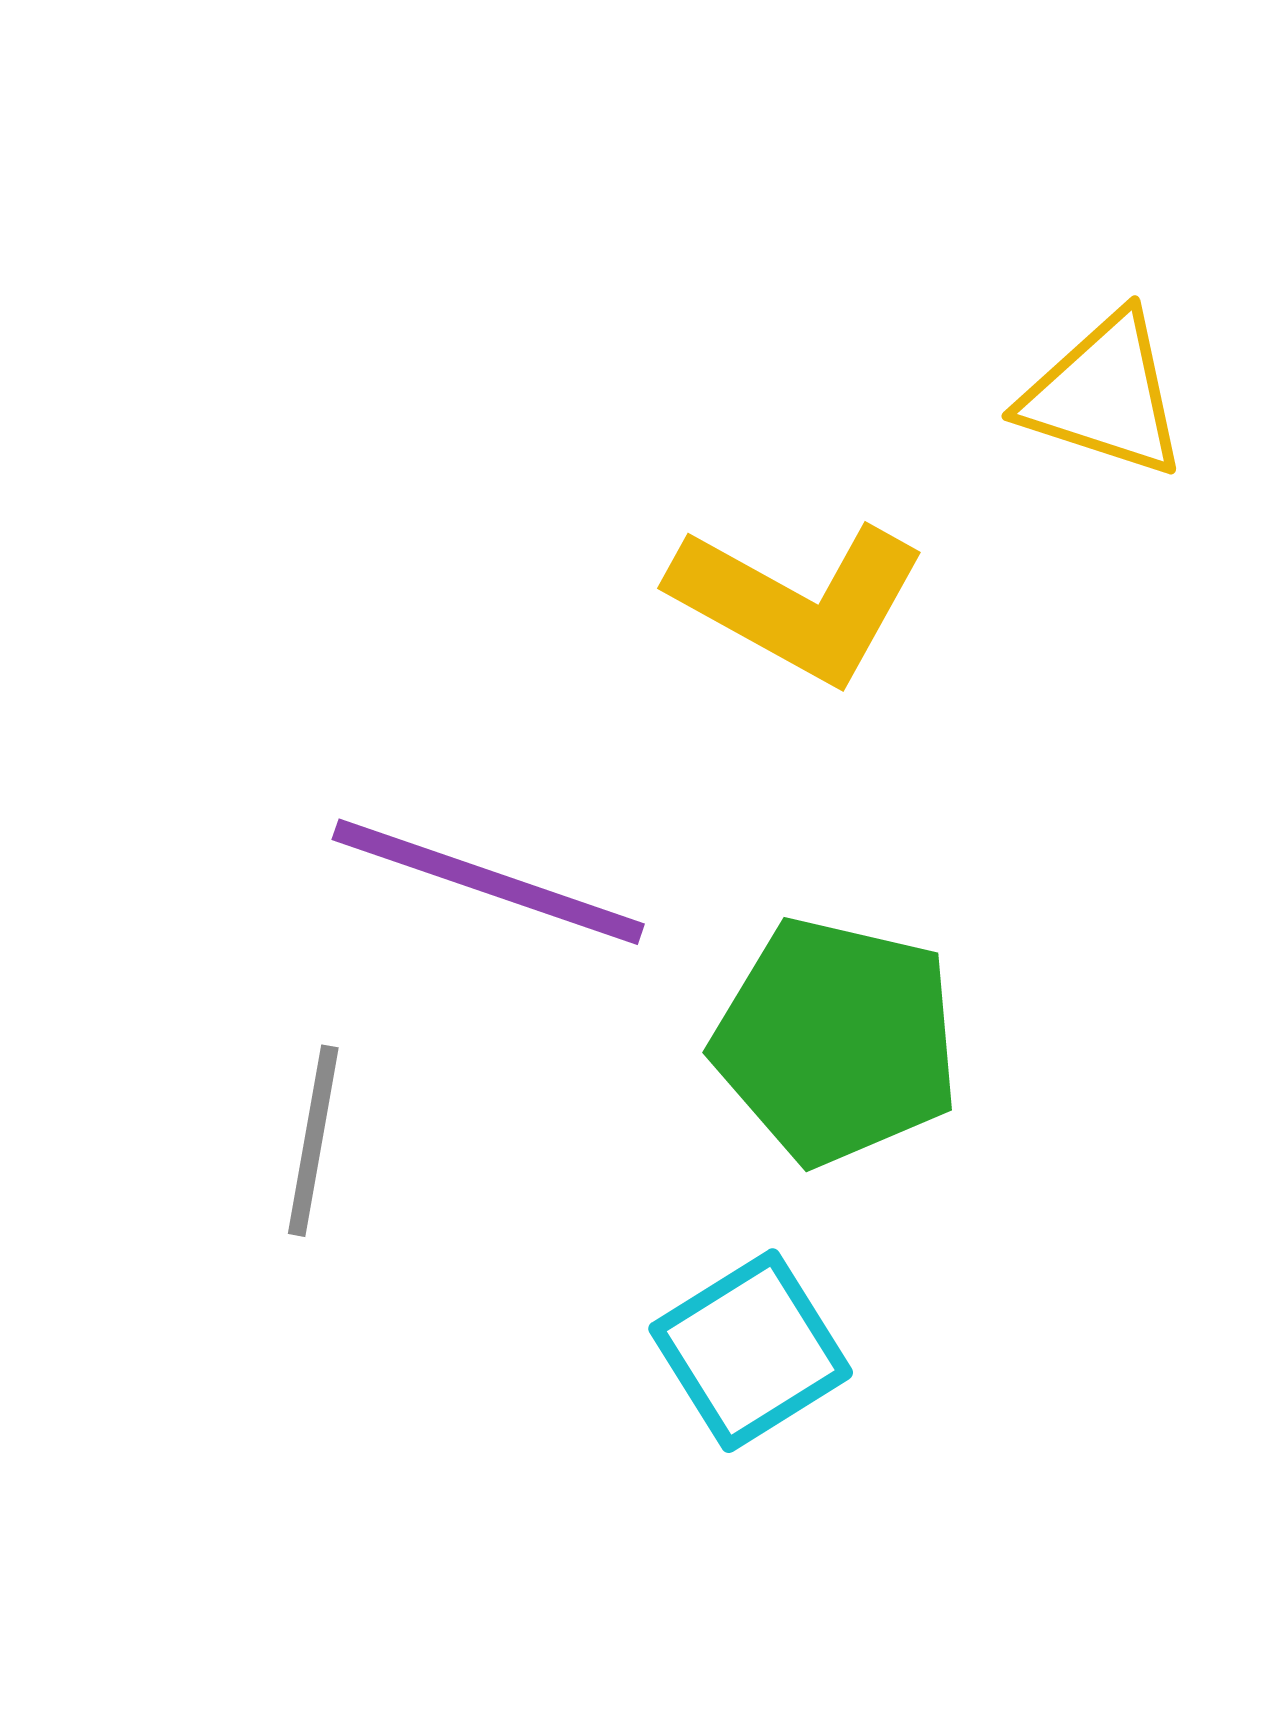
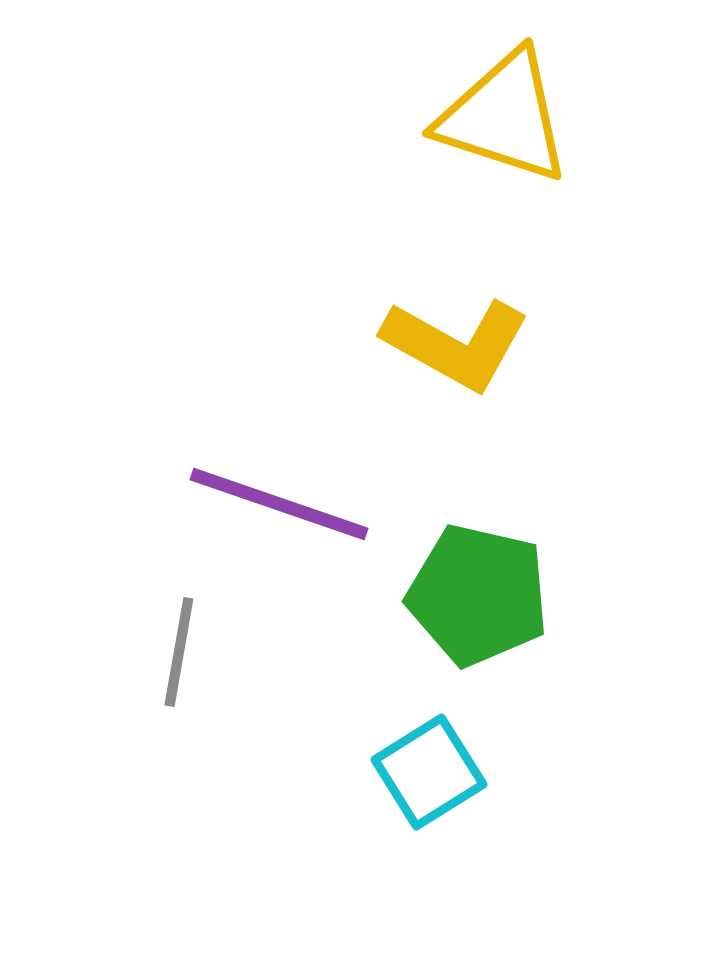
yellow triangle: (1104, 395) -> (504, 117), moved, size x1.4

